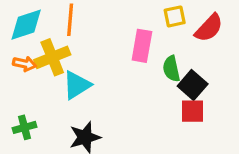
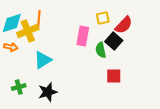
yellow cross: (52, 57) -> (28, 31), moved
black square: (193, 85) -> (114, 41), moved
green cross: (24, 127) -> (19, 87), moved

